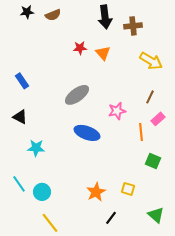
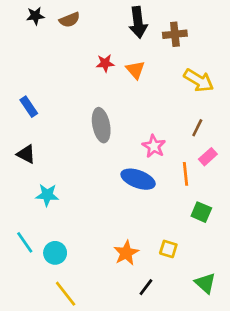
gray ellipse: (77, 95) -> (101, 125), turned -65
pink star: (117, 111) -> (154, 146), turned -30
blue ellipse: (87, 133) -> (138, 179), moved

